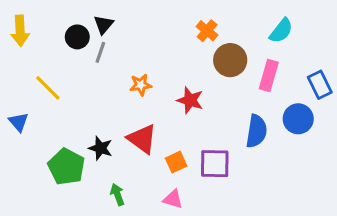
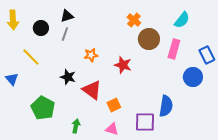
black triangle: (104, 25) -> (67, 16), turned 32
black circle: (77, 37) -> (41, 28), moved
blue semicircle: (256, 131) -> (166, 106), moved
black star: (100, 148) -> (68, 77), moved
purple square: (215, 164) -> (145, 122), moved
green arrow: (117, 195) -> (76, 126), turned 32

